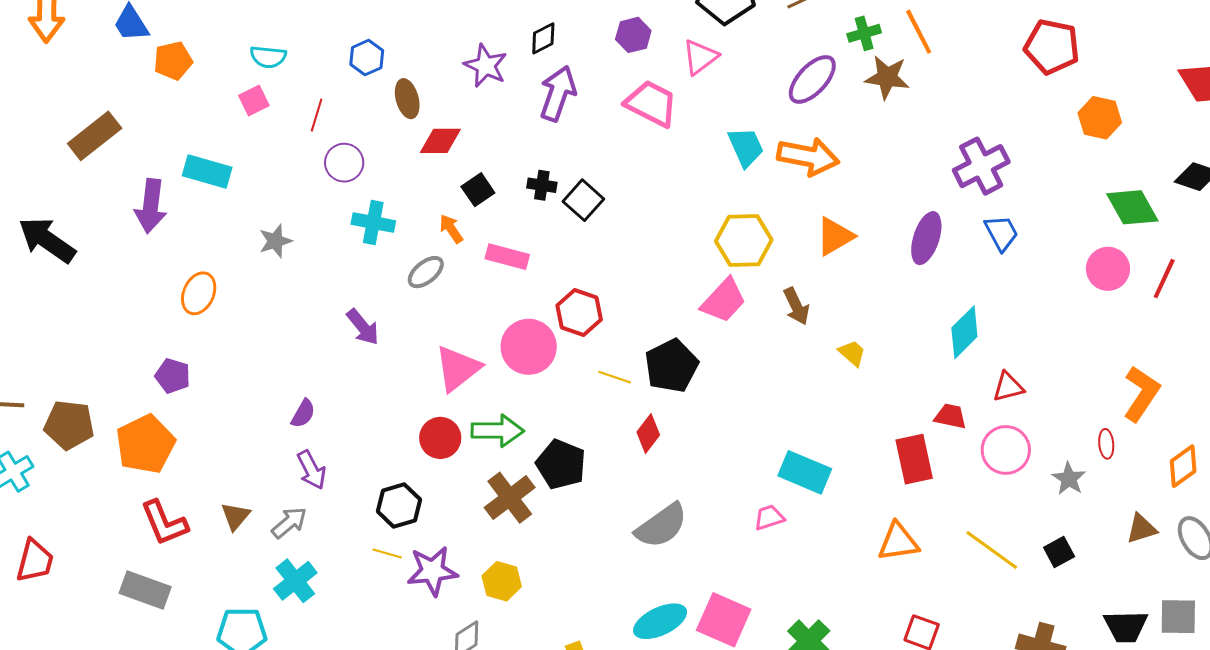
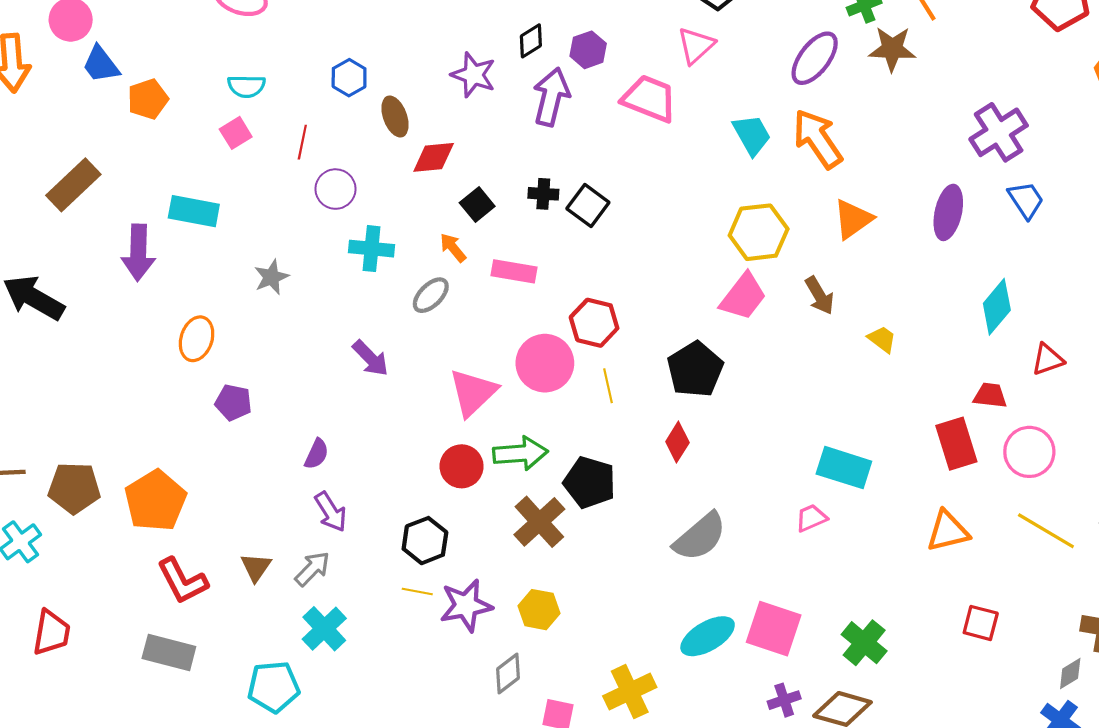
purple hexagon: (633, 35) -> (588, 50), moved
orange arrow: (808, 157) -> (818, 139), turned -130
purple pentagon: (173, 376) -> (233, 402), moved
yellow line: (615, 377) -> (608, 386), moved, turned 64
pink circle: (1006, 450) -> (1029, 452), moved

